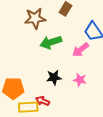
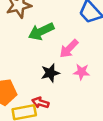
pink arrow: (80, 50) -> (69, 49), moved

